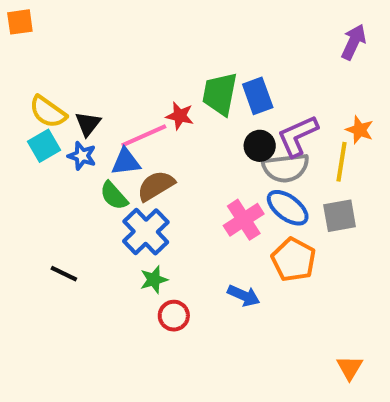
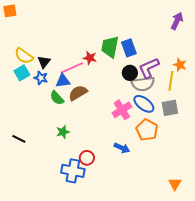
blue cross: (146, 232) -> (73, 171), moved, turned -35
black line: (64, 274) -> (19, 139), moved
green star: (154, 280) -> (63, 132), moved

